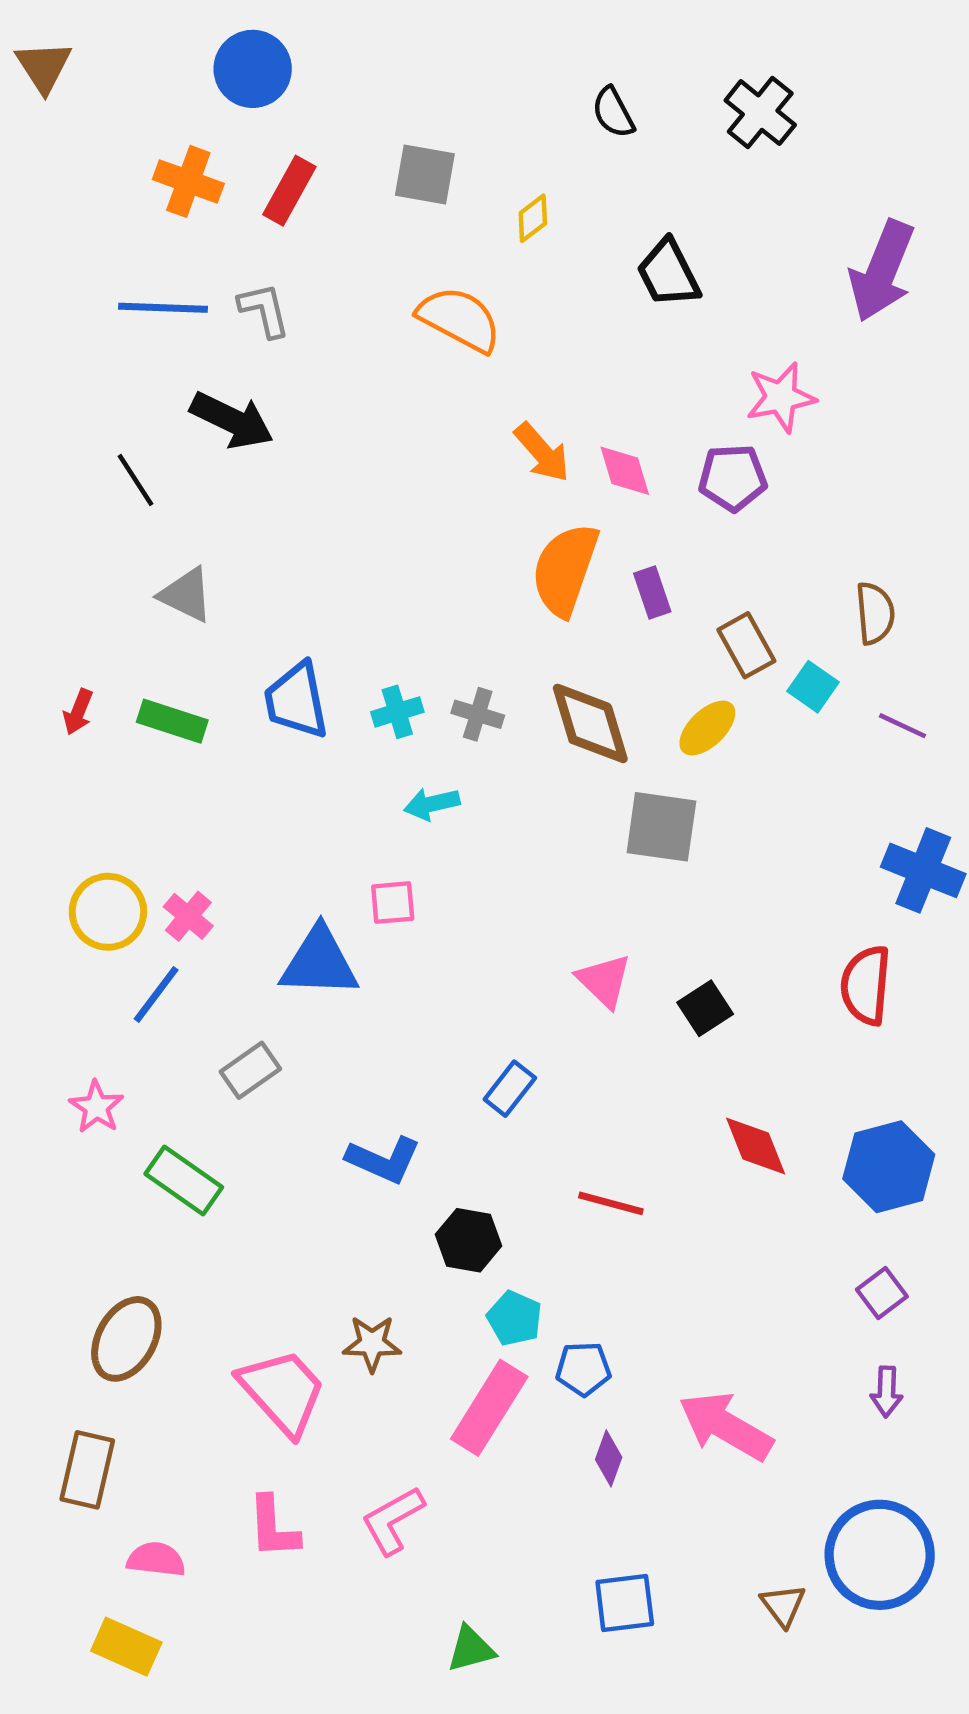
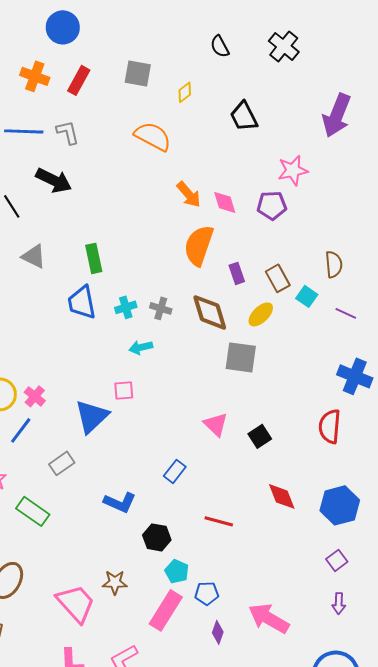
purple rectangle: (652, 593) -> (237, 273), moved
green rectangle: (172, 721) -> (94, 258), moved, turned 60
blue triangle: (319, 962) -> (92, 416), turned -45

